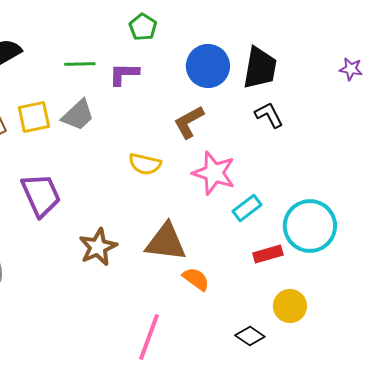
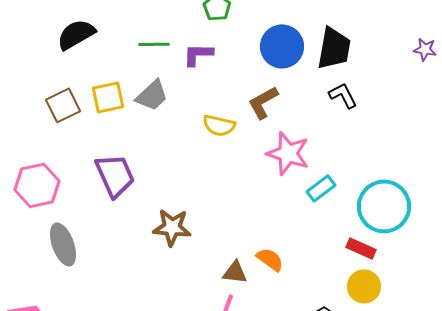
yellow semicircle: (145, 164) -> (219, 125), moved
brown triangle: (166, 242) -> (235, 272), moved, size x0.6
brown star: (98, 247) -> (172, 227), turned 30
red rectangle: (268, 254) -> (361, 248), moved, turned 40

